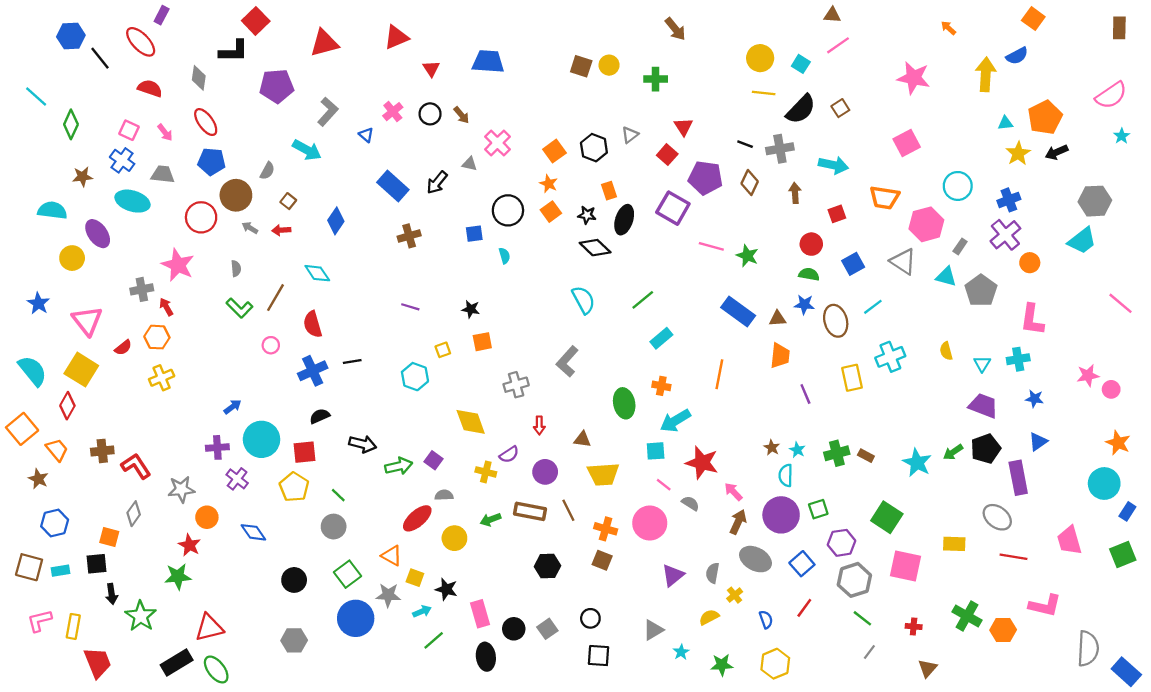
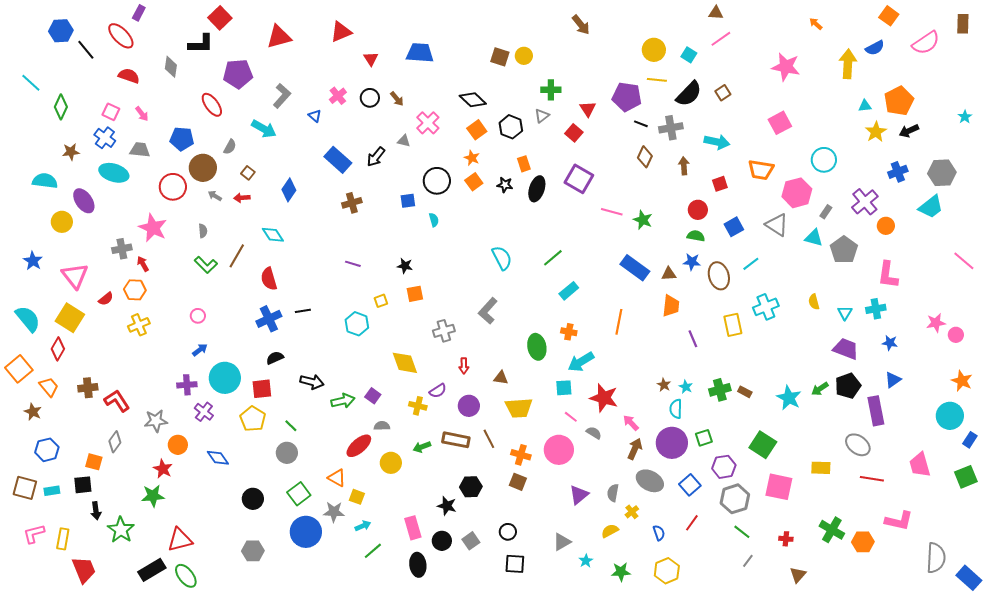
green cross: (656, 79) -> (551, 90), moved
pink semicircle: (1111, 95) -> (926, 43), moved
red ellipse: (206, 122) -> (212, 105), moved
purple pentagon: (706, 178) -> (627, 97), moved
blue cross: (1009, 200) -> (898, 172), moved
black diamond: (595, 248) -> (473, 100), moved
pink circle: (271, 345) -> (198, 316), moved
black star: (446, 589) -> (447, 506), moved

